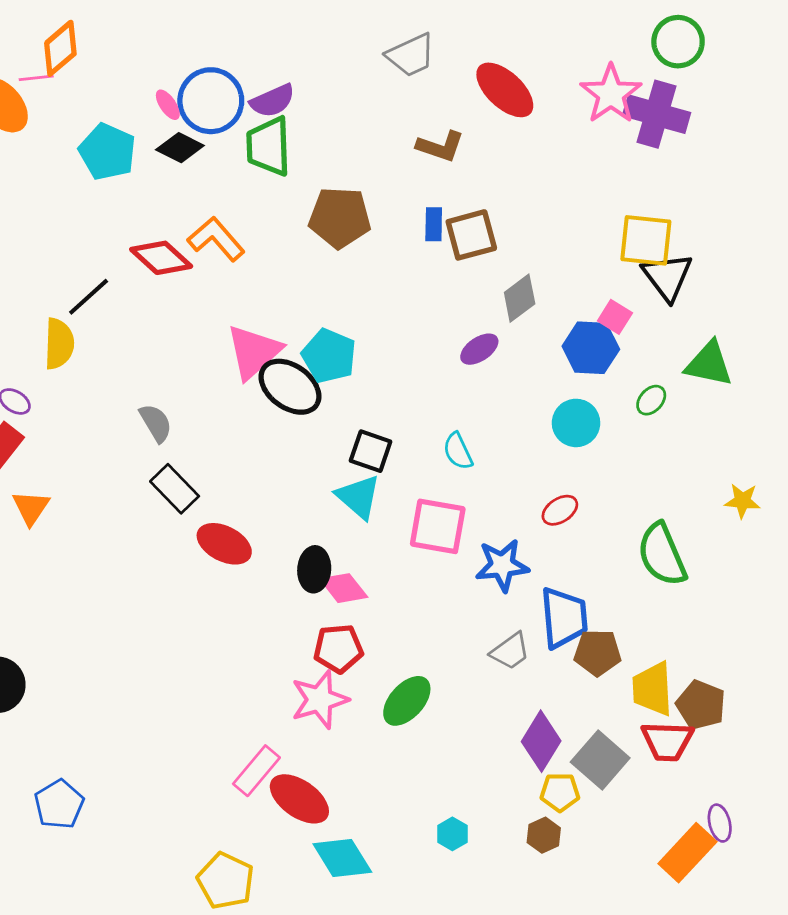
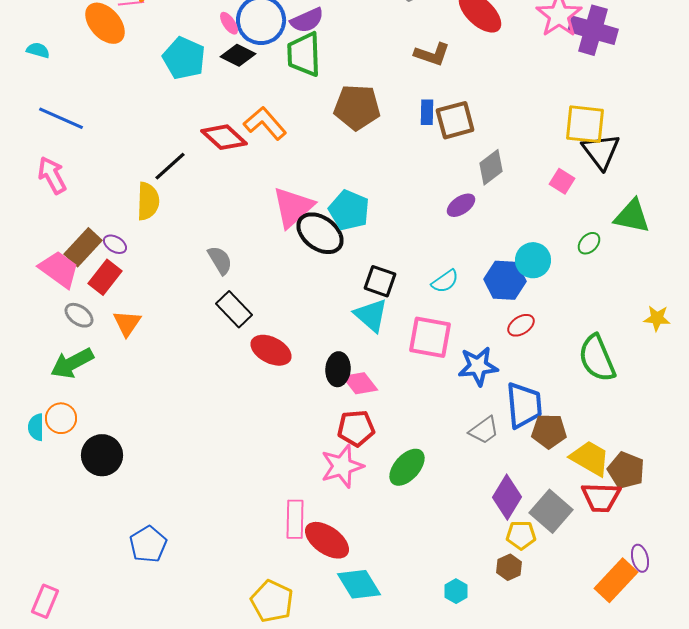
blue hexagon: (591, 348) -> (505, 280), moved
cyan semicircle: (458, 451) -> (445, 281), turned -100
yellow trapezoid: (653, 689) -> (590, 458), turned 123
pink rectangle: (256, 771) -> (295, 519), turned -39
cyan hexagon: (452, 834) -> (456, 591), moved

